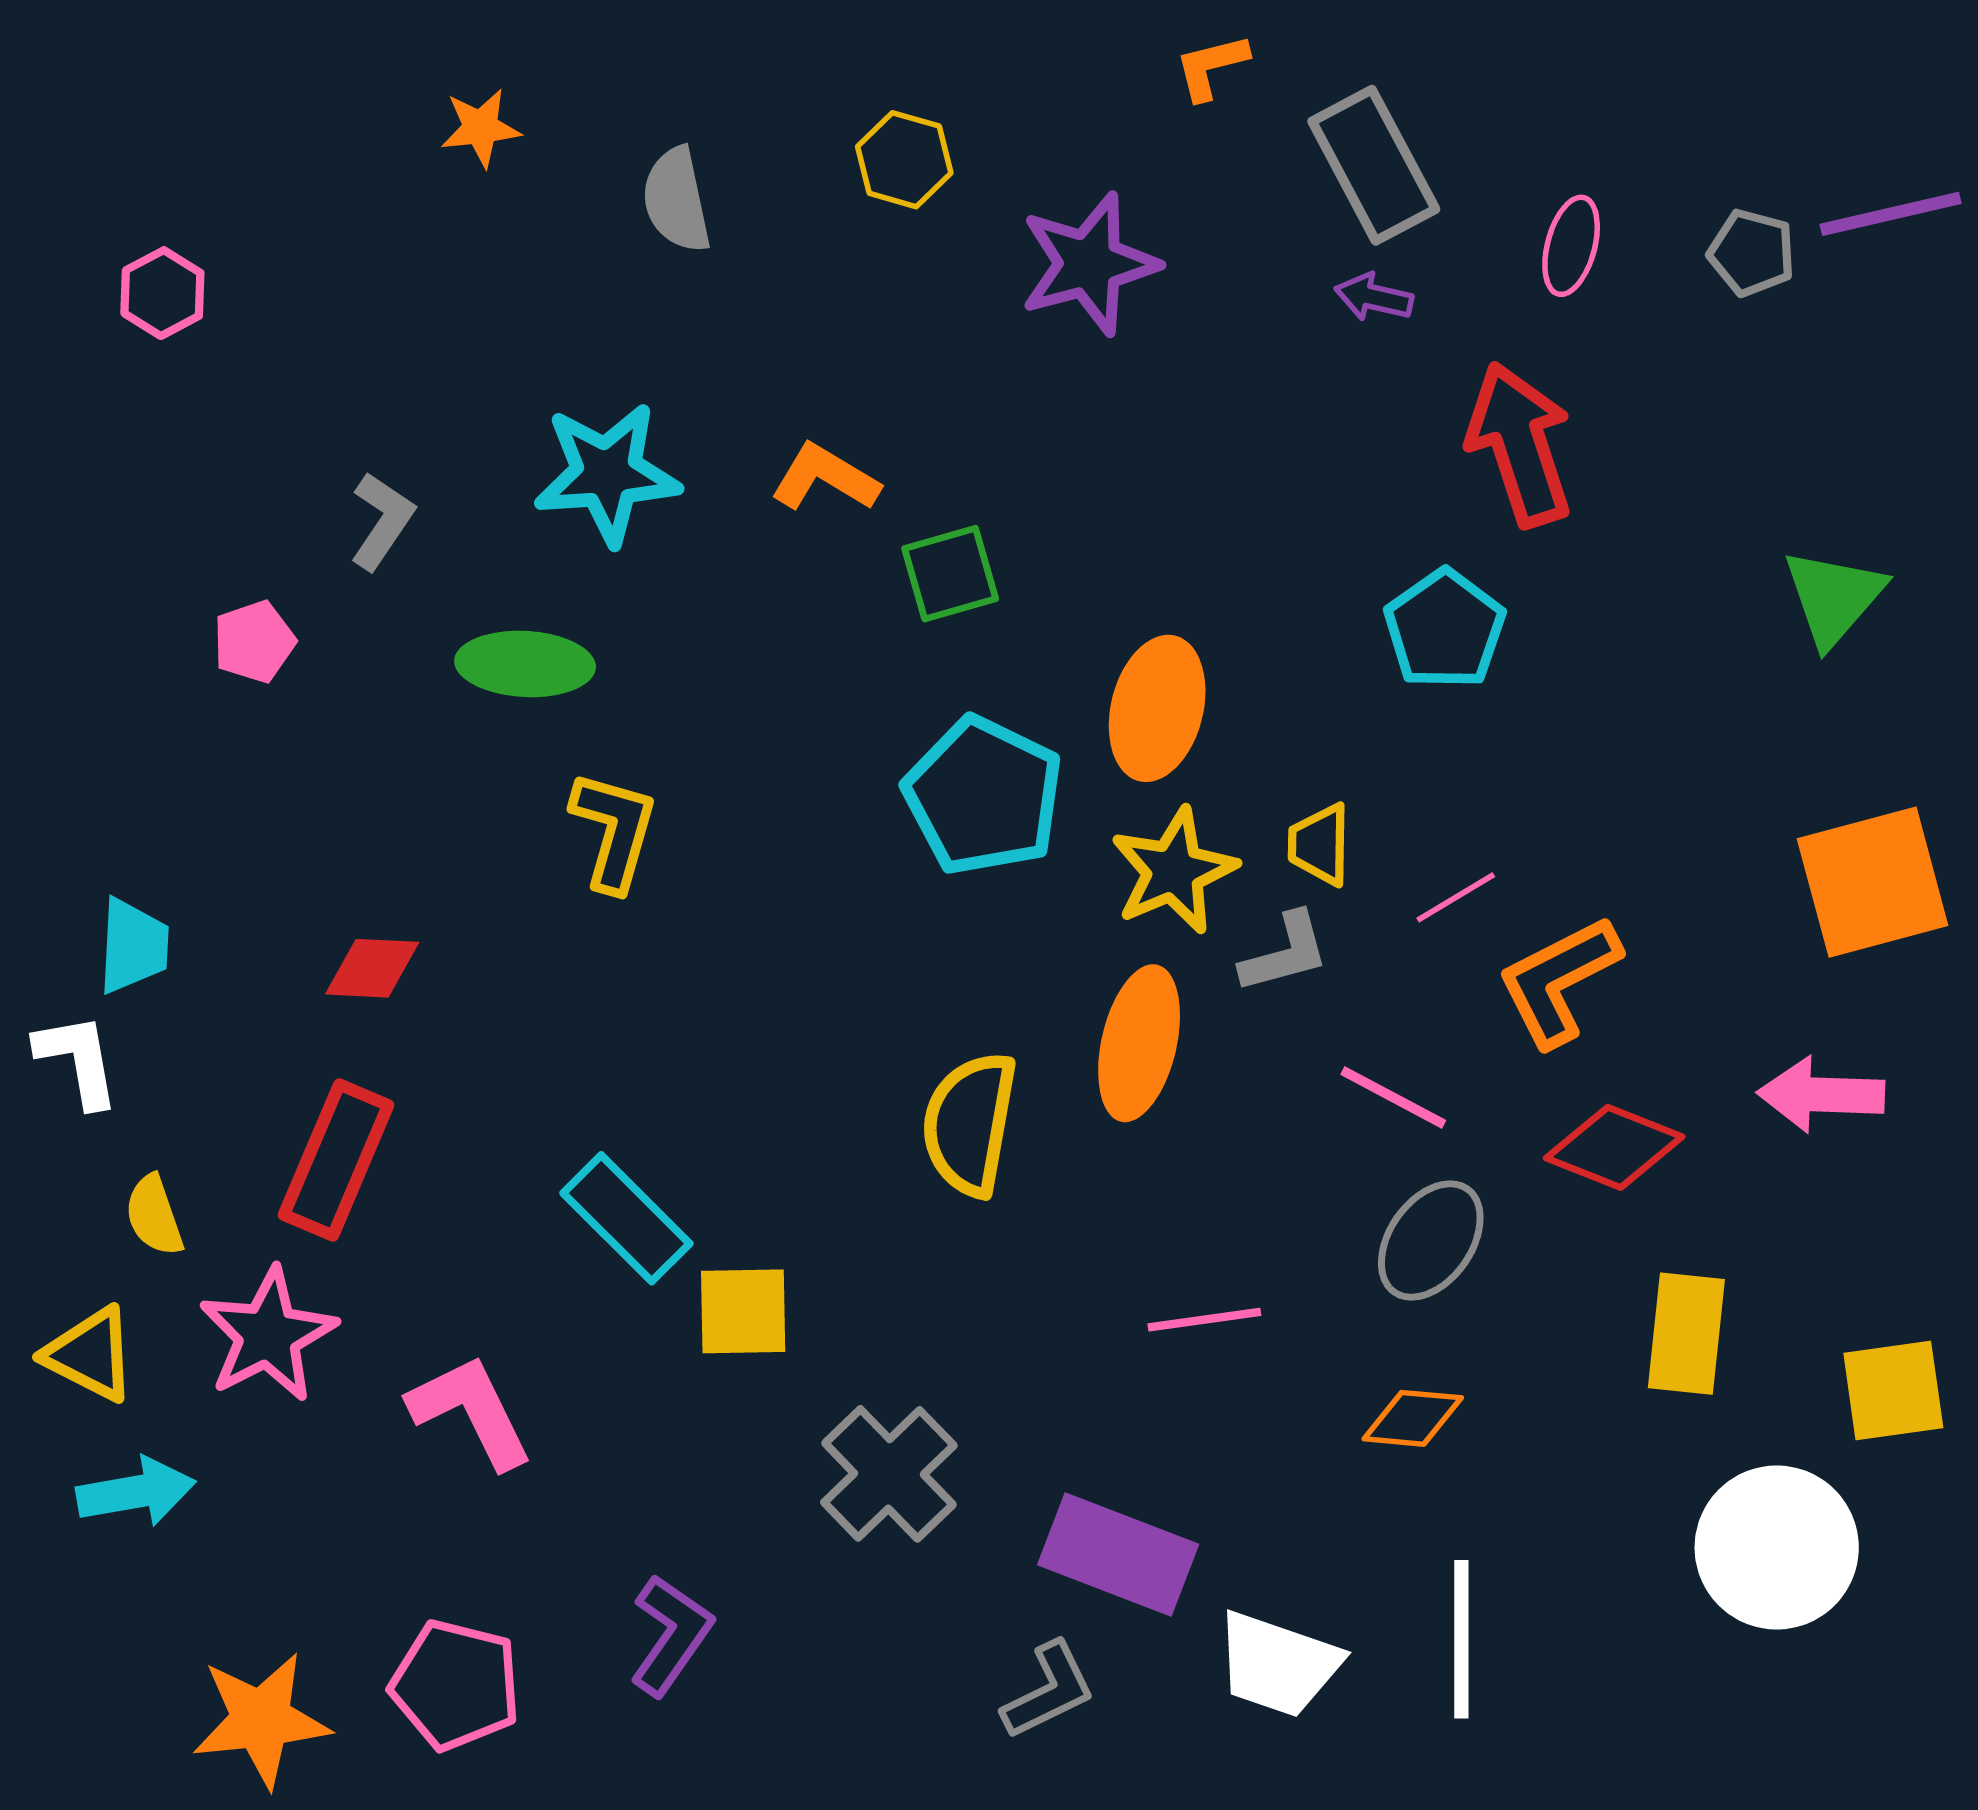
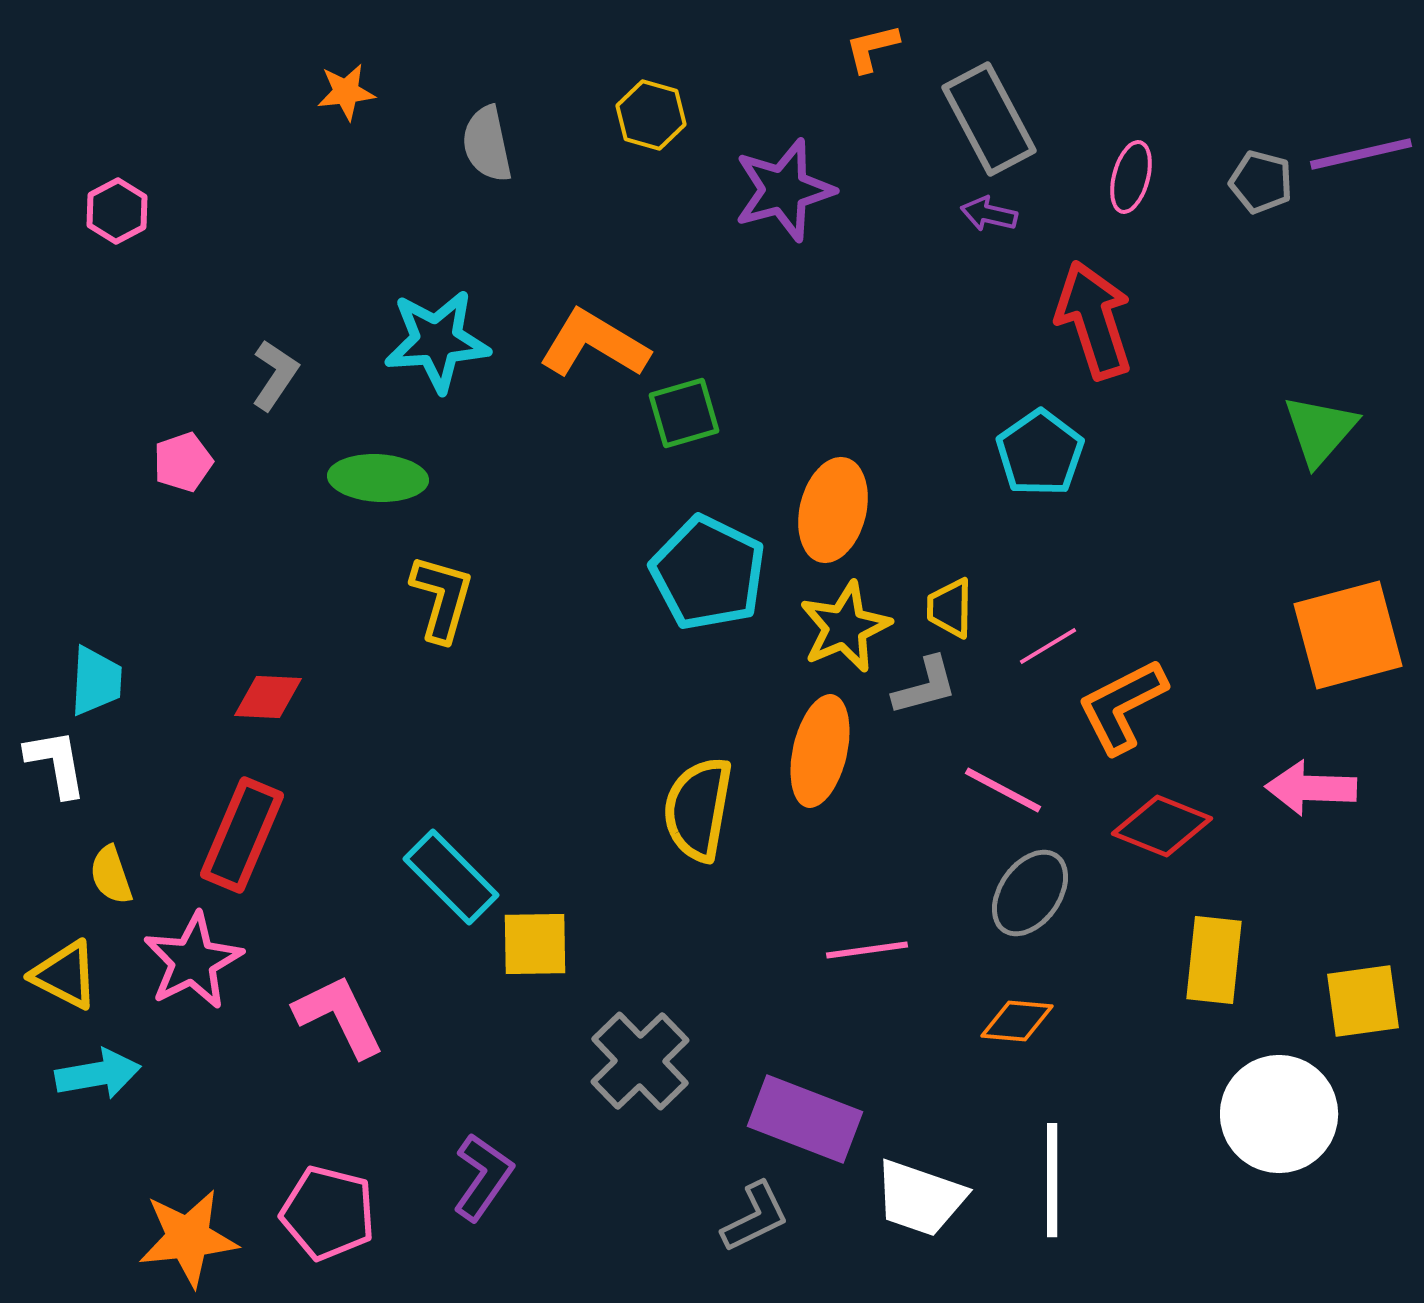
orange L-shape: (825, 478) -> (594, 344), size x1.4

